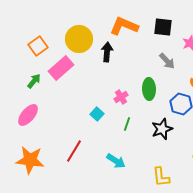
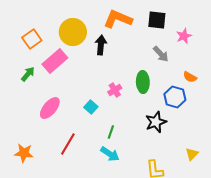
pink ellipse: (28, 115) -> (50, 108), moved
green line: (127, 124) -> (111, 132), moved
orange star: (30, 160) -> (24, 153), size x0.7

